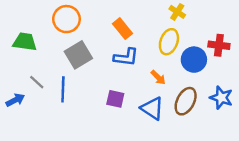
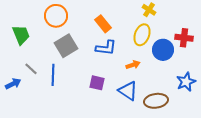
green trapezoid: (25, 42) -> (21, 35), turned 60
orange arrow: (158, 77) -> (133, 65), turned -64
blue star: (221, 98) -> (186, 82), turned 30
brown ellipse: (186, 101) -> (156, 101), moved, turned 55

